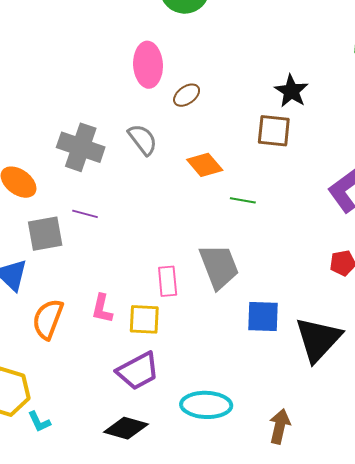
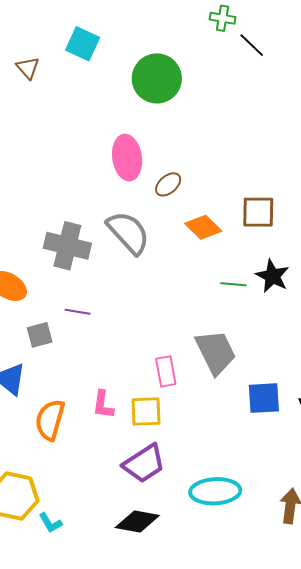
black star: (291, 91) -> (272, 276), moved
gray semicircle: (143, 140) -> (128, 233), size x1.4
orange diamond: (205, 165) -> (203, 227), moved
gray square: (45, 234) -> (40, 335), size x0.7

